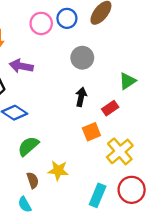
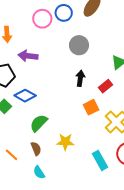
brown semicircle: (33, 180) -> (36, 149), moved
cyan rectangle: (98, 195) -> (100, 160), turned -48

